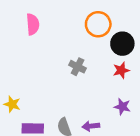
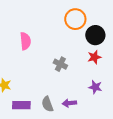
pink semicircle: (33, 24) -> (25, 41), moved
gray cross: (78, 67) -> (60, 64), moved

